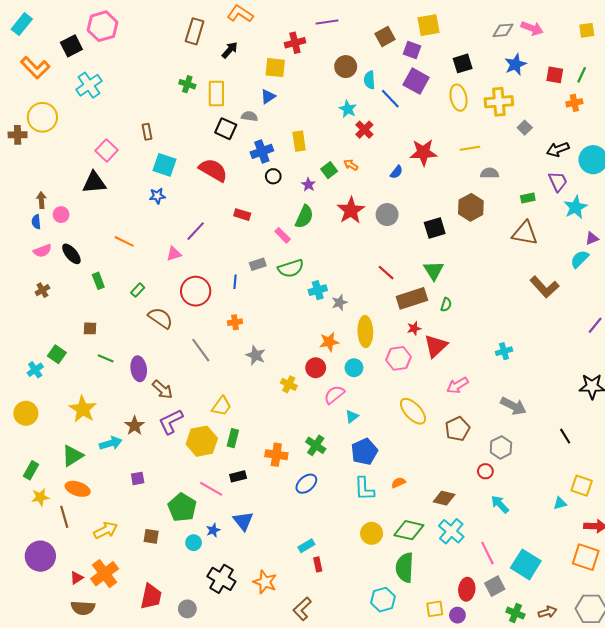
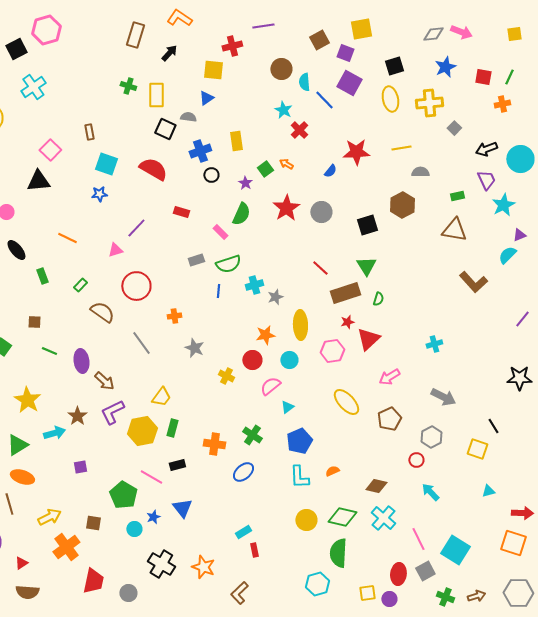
blue line: (235, 282) -> (218, 291), moved
yellow square: (582, 486) -> (477, 449), moved
orange cross: (105, 574) -> (66, 547), moved

